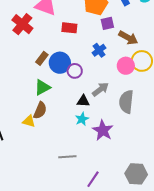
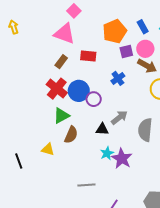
red cross: (22, 24) -> (57, 89), moved
brown rectangle: (42, 58) -> (61, 62), moved
pink circle: (126, 66) -> (145, 49), moved
brown semicircle: (40, 110) -> (71, 135), moved
cyan star: (82, 119) -> (107, 153), moved

